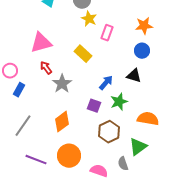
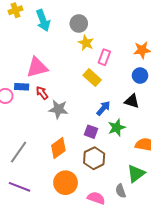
yellow rectangle: (83, 54) -> (92, 78), moved
gray star: (62, 84) -> (58, 109), turned -30
blue rectangle: (19, 90) -> (22, 87), moved, turned 64
brown hexagon: (109, 132) -> (94, 158), moved
purple line: (36, 160) -> (20, 187), moved

